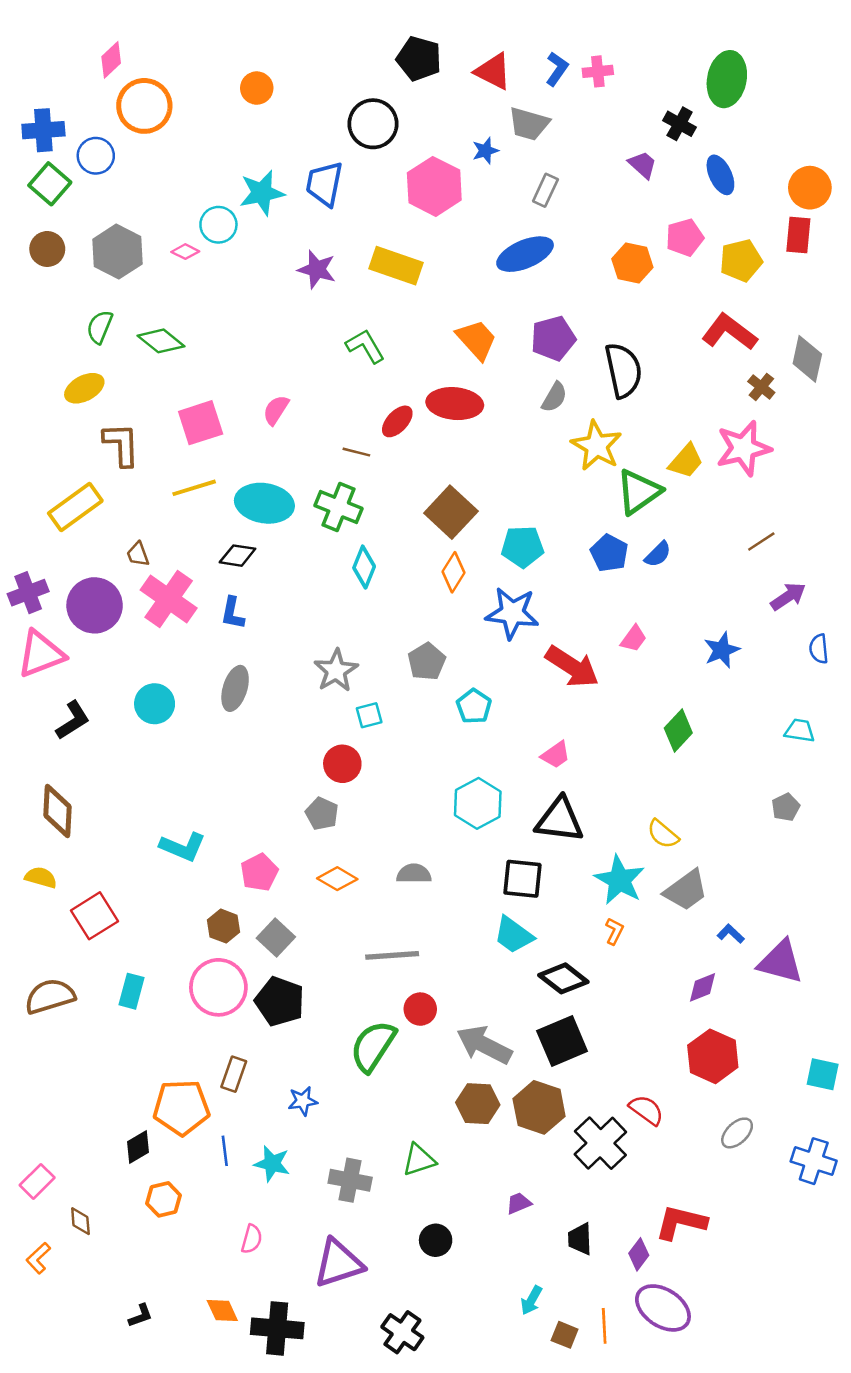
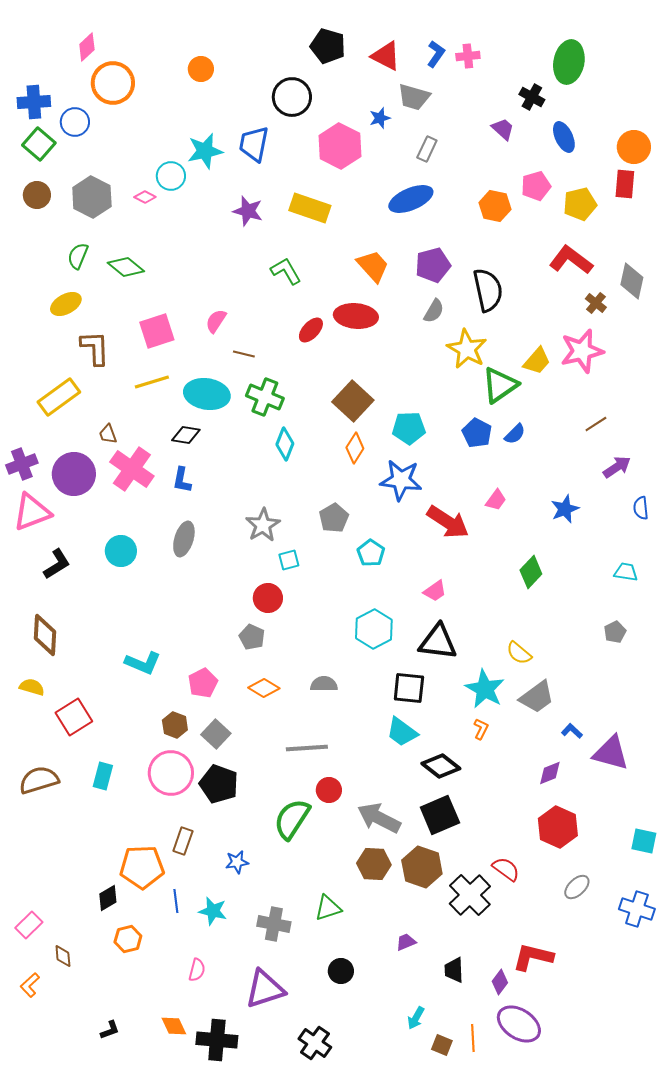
brown line: (356, 452) -> (244, 354), moved

